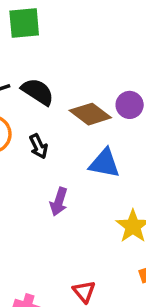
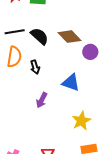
brown diamond: (90, 114) -> (69, 37), moved

